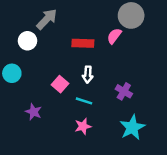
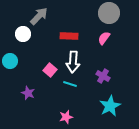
pink semicircle: (114, 36) -> (104, 38), moved
white arrow: (88, 74) -> (73, 62), size x1.5
pink star: (83, 126) -> (66, 117), moved

